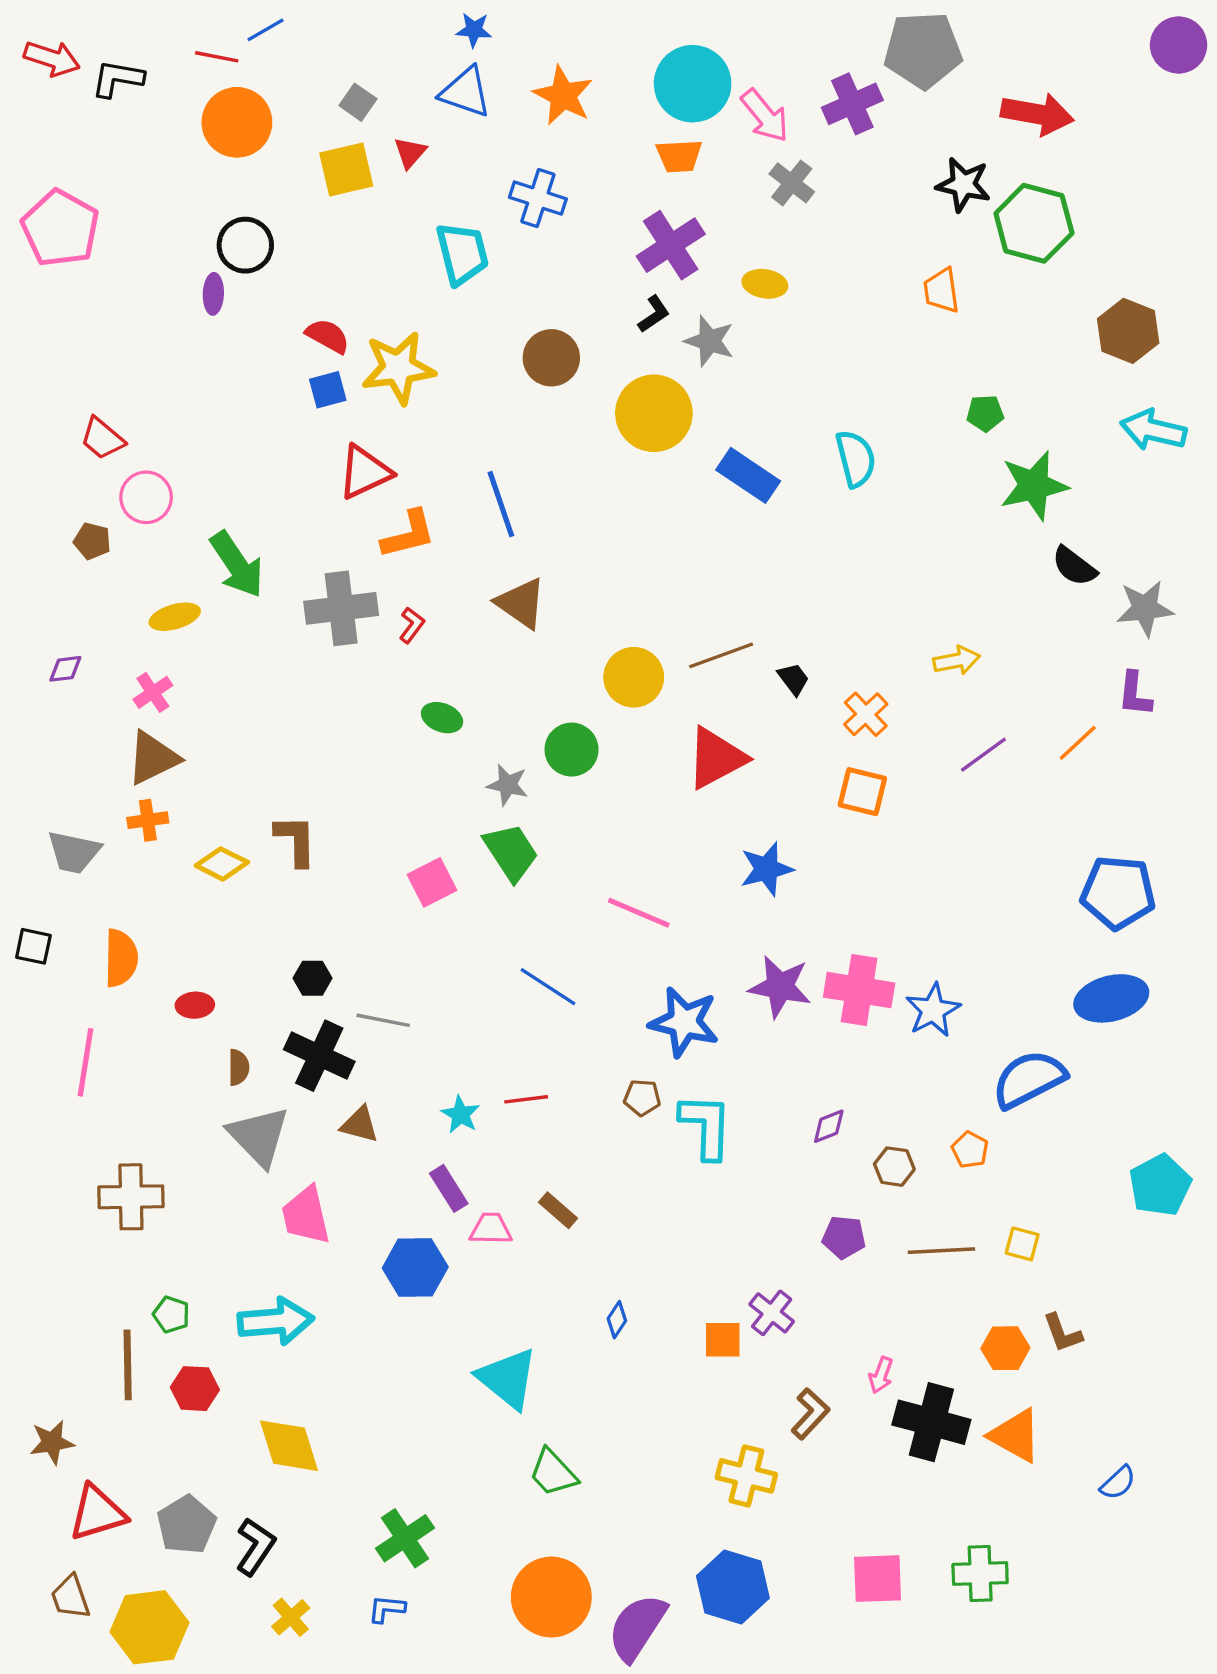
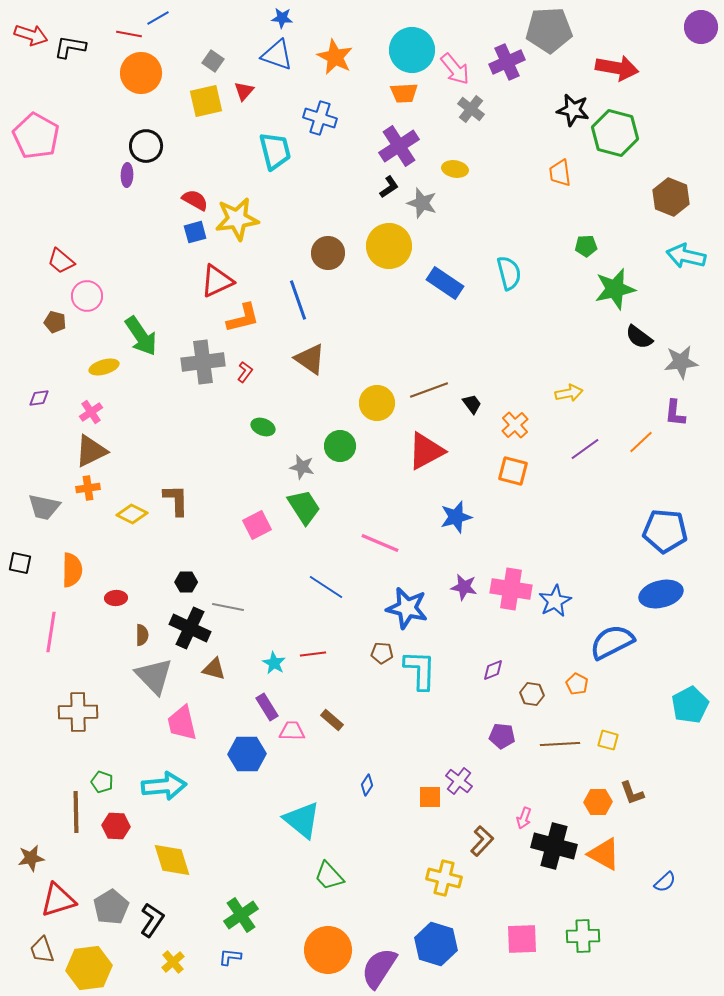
brown circle: (551, 358) -> (328, 253), moved
purple star: (780, 987) -> (464, 587), size x0.7

